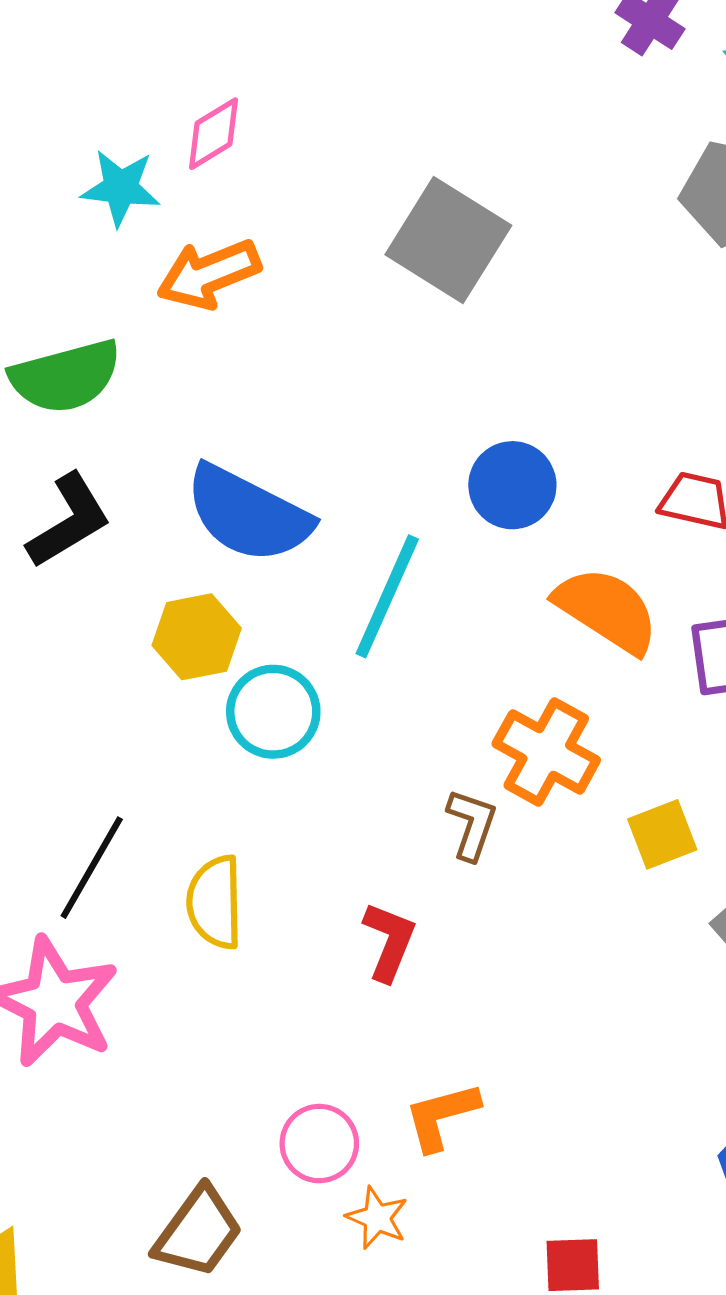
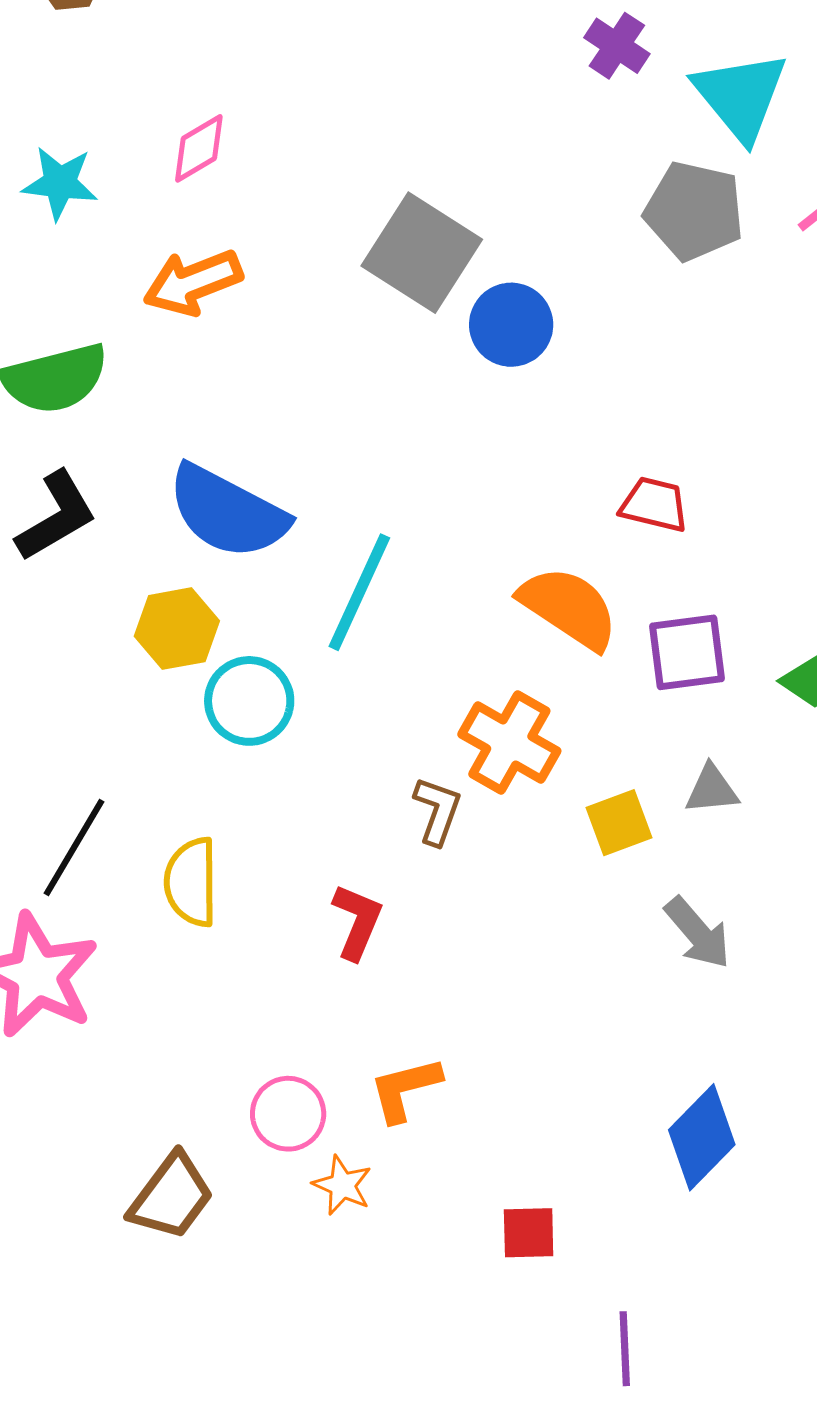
cyan star: (121, 188) -> (60, 183), moved
blue circle: (512, 485) -> (511, 325), moved

